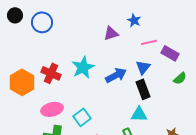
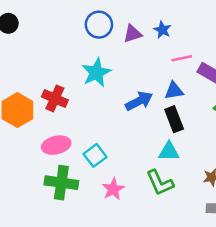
blue circle: (42, 22) -> (99, 25), moved
purple triangle: (111, 33) -> (133, 34), moved
cyan star: (83, 67) -> (96, 73), moved
blue triangle: (143, 67) -> (174, 91), turned 42

